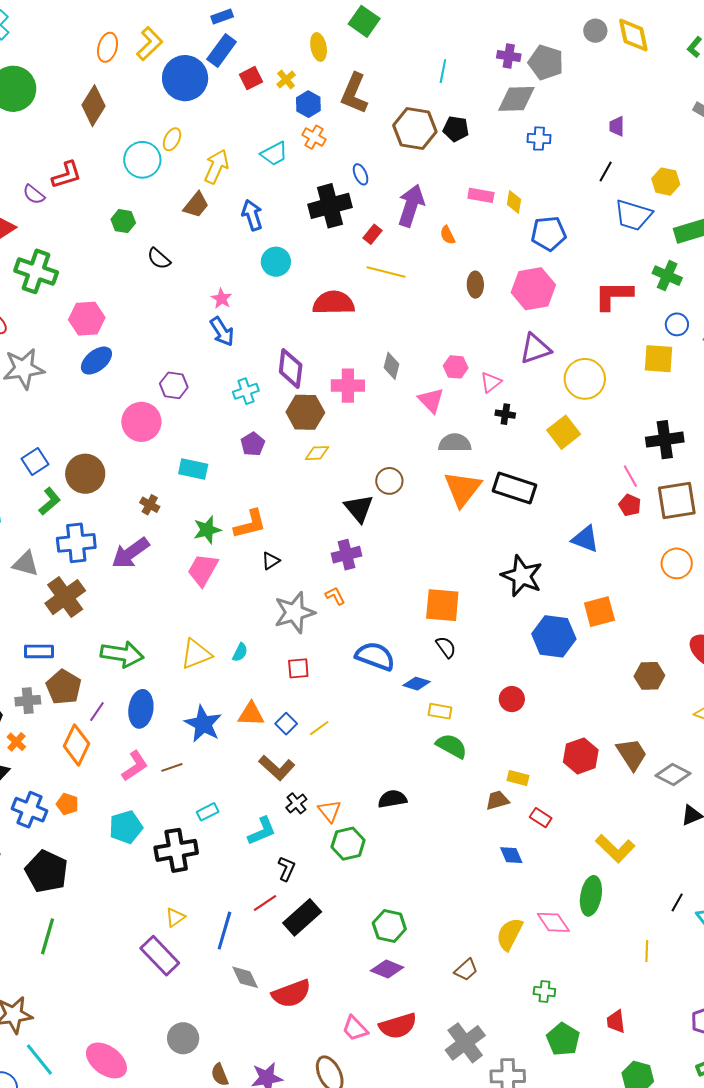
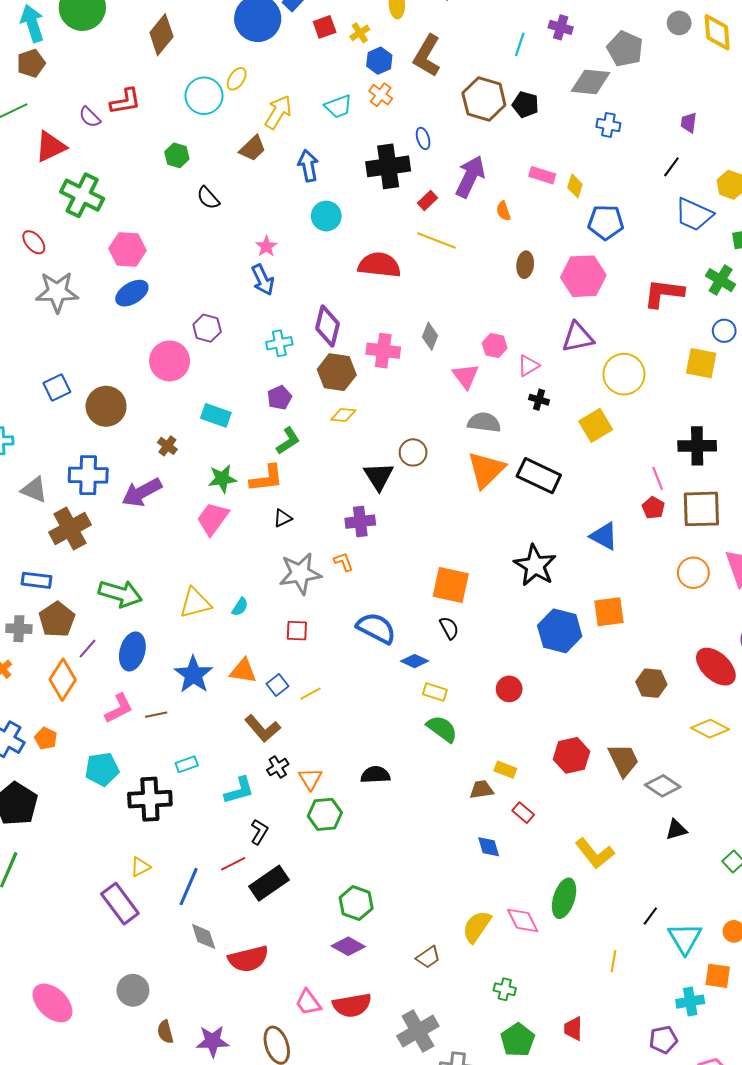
purple cross: (509, 56) -> (561, 27), moved
green L-shape: (50, 501) -> (288, 441), moved

